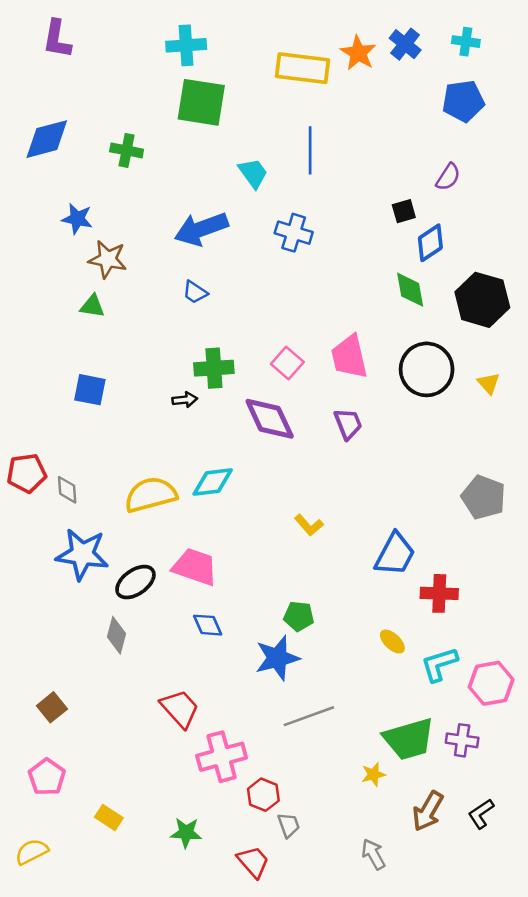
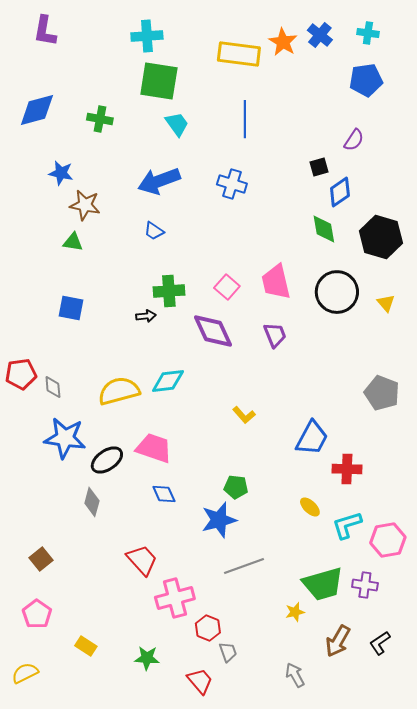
cyan trapezoid: (253, 173) -> (177, 124), moved

